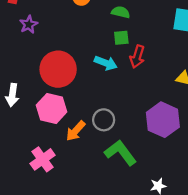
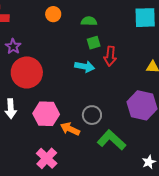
red circle: (58, 69) -> (27, 72), moved
orange arrow: (76, 131) -> (70, 129), turned 84

